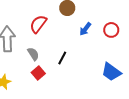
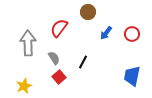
blue trapezoid: (111, 72) -> (132, 76), turned 65

